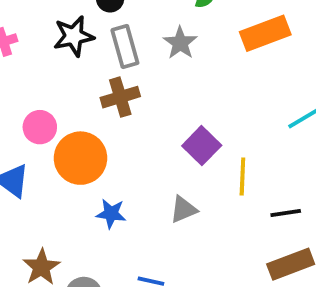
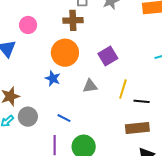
orange circle: (81, 158) -> (65, 53), moved
yellow line: (242, 177) -> (123, 89), moved

